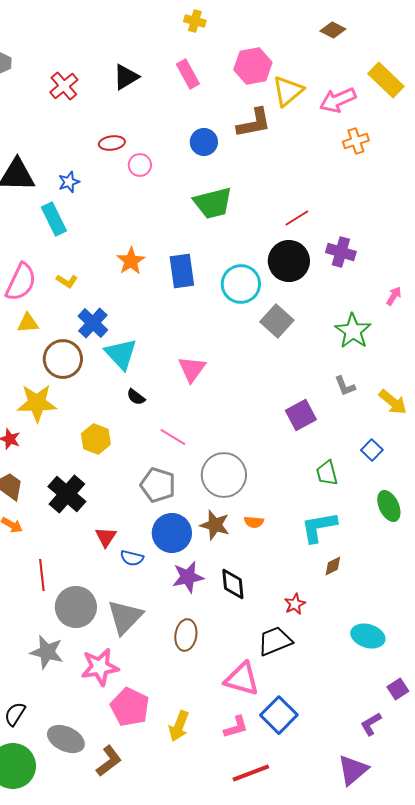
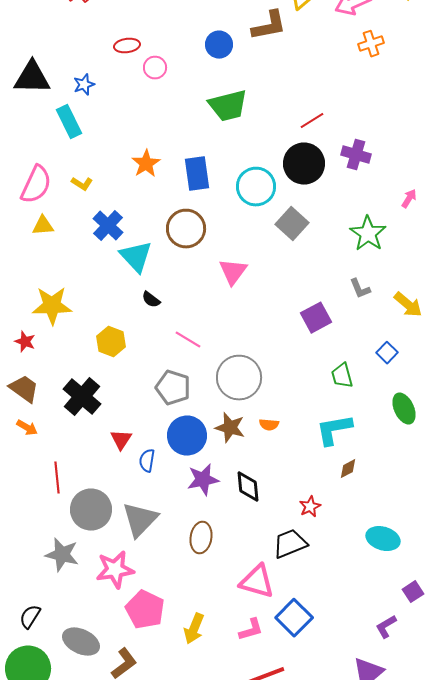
brown circle: (63, 359) -> (186, 229), moved
pink triangle: (192, 369) -> (233, 272), moved
blue semicircle: (132, 558) -> (147, 461), turned 85

